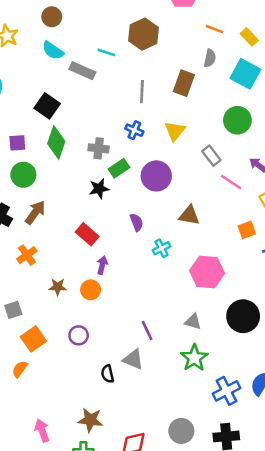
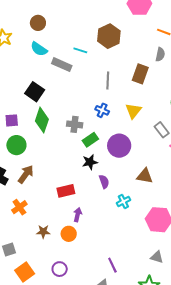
black star: (99, 189) -> (90, 162), moved
red rectangle: (87, 234) -> (66, 191), turned -54
gray triangle: (193, 322) -> (157, 257), moved

